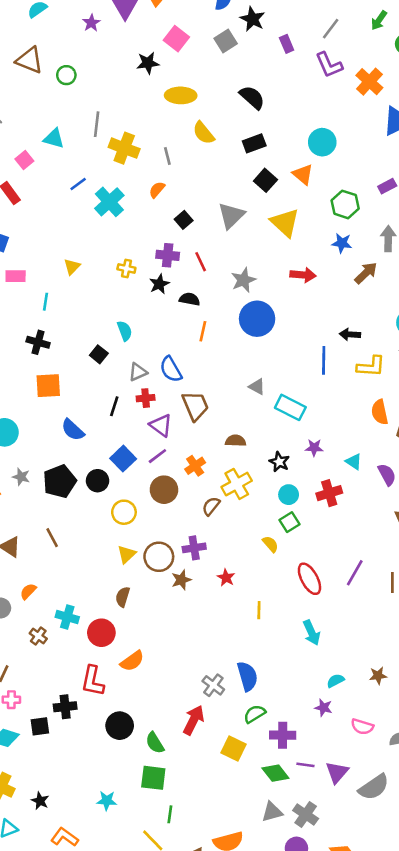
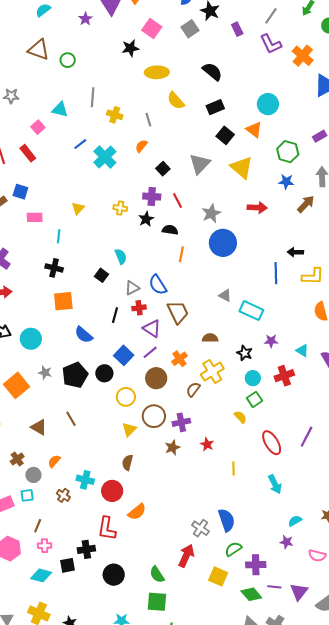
yellow cross: (124, 148) -> (115, 115), size x0.7
brown circle: (159, 557) -> (154, 416), moved
black circle: (120, 726) -> (114, 575), moved

